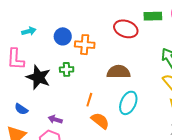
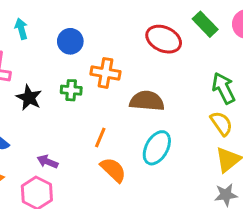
green rectangle: (153, 16) -> (205, 24), turned 42
cyan arrow: (29, 31) -> (21, 29), turned -96
orange cross: (85, 45) -> (105, 73), moved
black star: (38, 77) -> (29, 98), size x0.7

